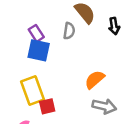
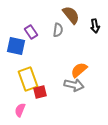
blue square: (39, 50) -> (16, 46), moved
gray arrow: (104, 106) -> (74, 85), moved

